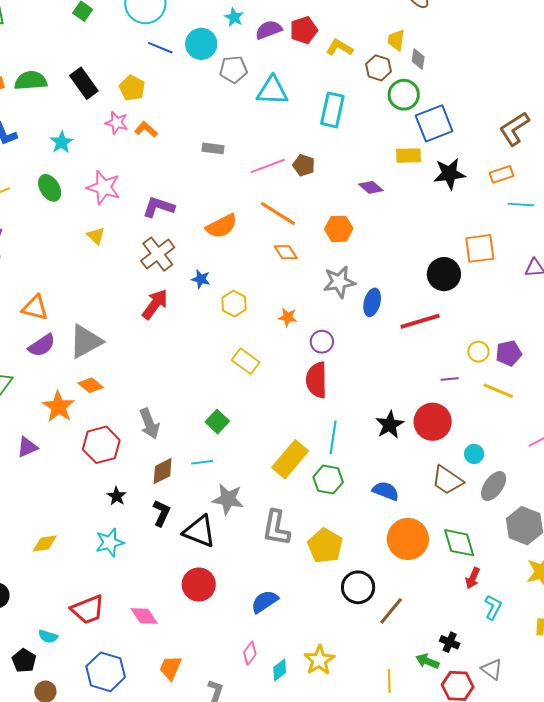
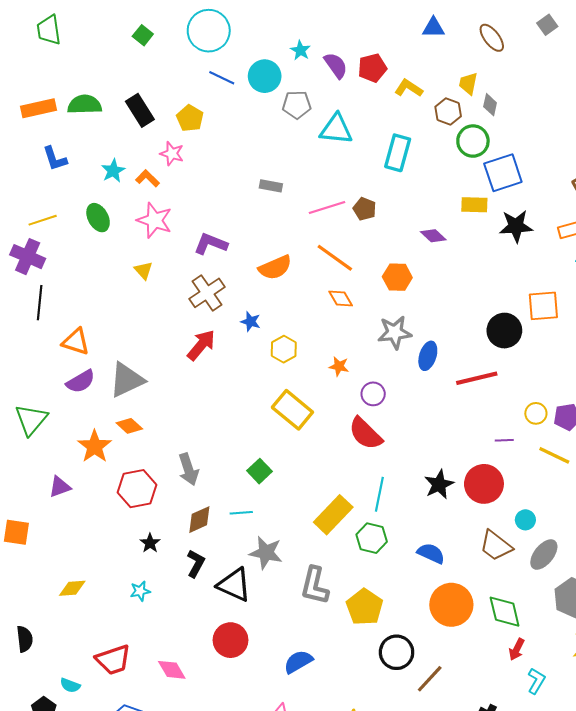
purple semicircle: (269, 30) -> (336, 65), turned 72
orange L-shape: (146, 129) -> (148, 178), moved
yellow rectangle: (246, 361) -> (292, 410), size x1.4
red semicircle: (317, 380) -> (365, 434), turned -48
cyan star: (110, 543) -> (140, 591), size x0.7

